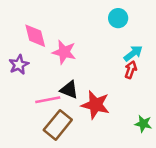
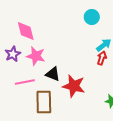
pink star: (64, 52) -> (36, 56), moved
pink line: (48, 100) -> (25, 82), moved
brown rectangle: (58, 125) -> (44, 102), turned -40

